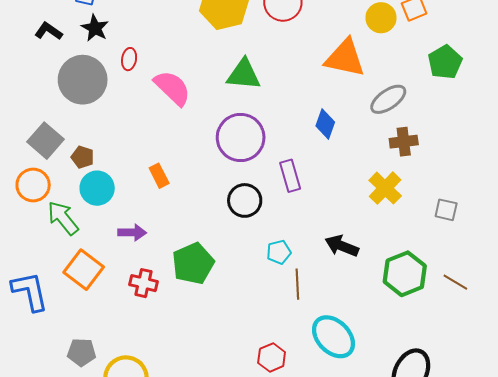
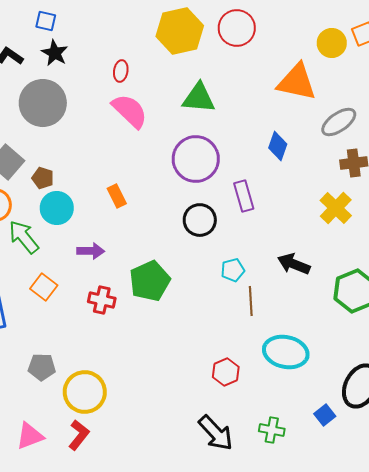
red ellipse: (129, 59) -> (121, 71), moved
orange square: (84, 270) -> (44, 287), size x0.7
cyan ellipse: (333, 337) -> (286, 352), turned -33

